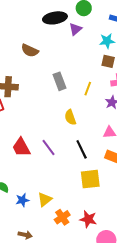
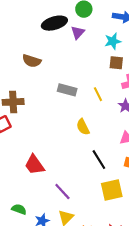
gray rectangle: (60, 81) -> (67, 90), turned -48
yellow line: (88, 89) -> (98, 94), turned -40
purple line: (49, 147) -> (62, 192), moved

